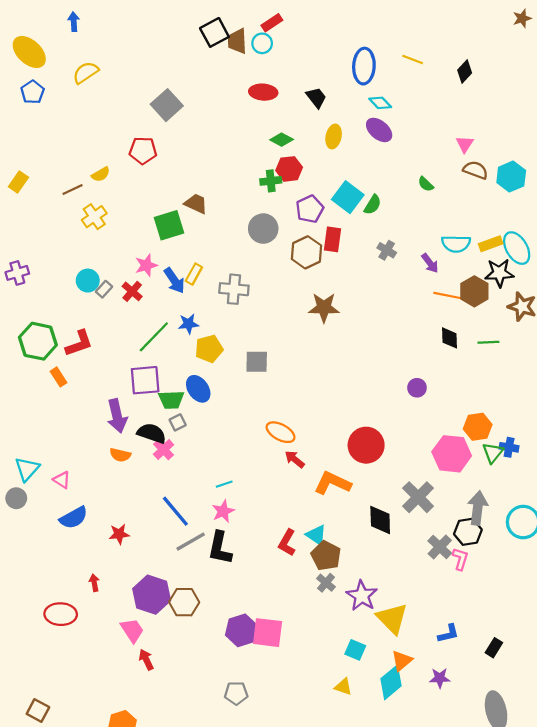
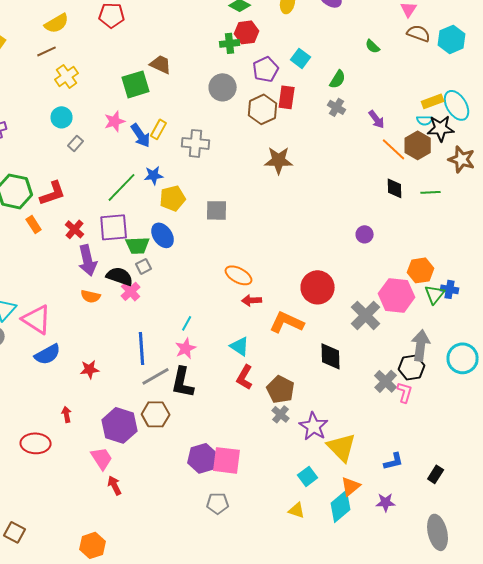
yellow semicircle: (101, 174) -> (57, 23), moved, size x1.4
cyan square: (348, 197) -> (301, 58), size x0.7
green semicircle: (373, 205) -> (338, 79), moved
cyan semicircle: (456, 244) -> (425, 120), moved, size x0.6
cyan circle: (88, 281) -> (62, 117), moved
red cross: (132, 291) -> (75, 229), moved
orange line: (448, 296) -> (394, 149), turned 32
red arrow: (295, 459) -> (252, 300), turned -42
pink triangle: (62, 480) -> (37, 319), size x1.8
cyan line: (224, 484) -> (187, 323), turned -42
gray cross: (418, 497) -> (366, 315), moved
blue line: (175, 511) -> (142, 348), turned 36
cyan triangle: (316, 535) -> (240, 346), moved
brown hexagon: (184, 602) -> (156, 414), moved
cyan square: (355, 650) -> (308, 476), turned 30
gray pentagon: (236, 693) -> (218, 503), moved

